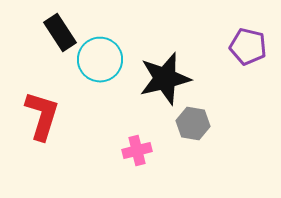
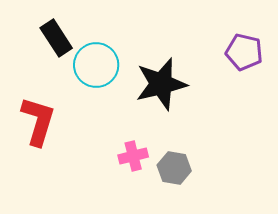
gray hexagon: (193, 124) -> (174, 168), moved

